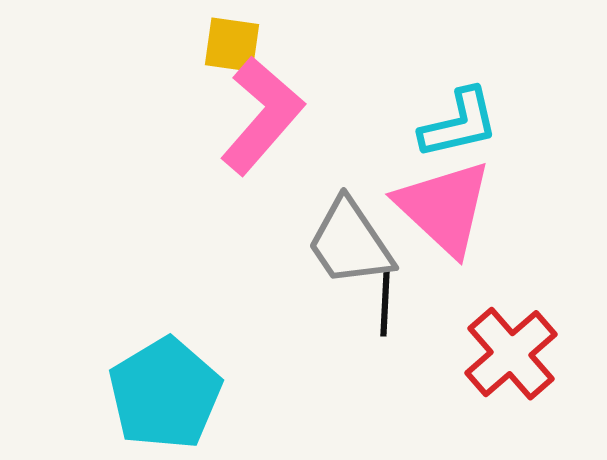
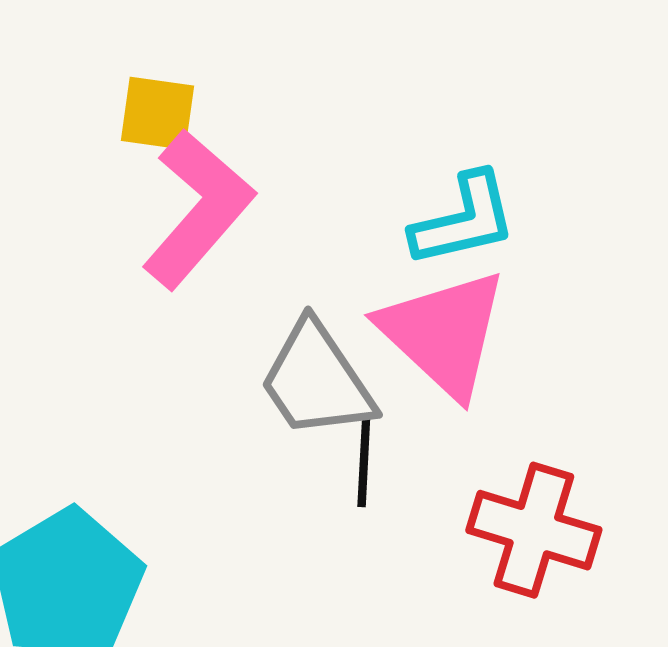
red cross: (511, 354) -> (534, 530), turned -32

